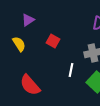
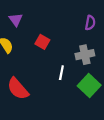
purple triangle: (28, 20) -> (16, 20), turned -32

